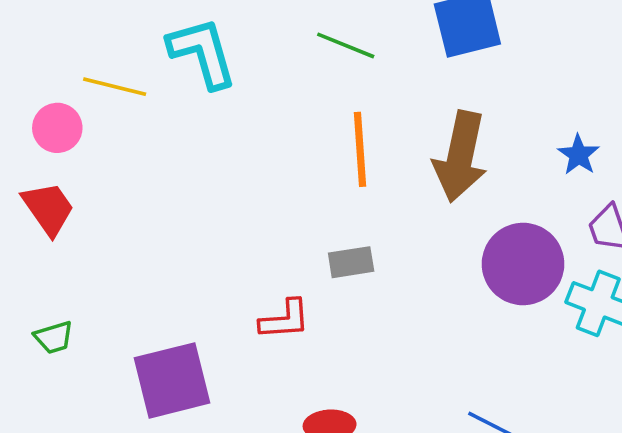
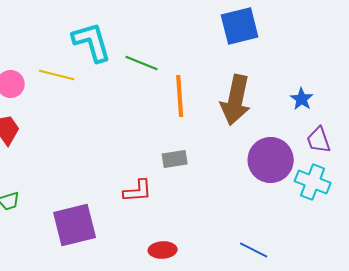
green line: (346, 45) -> (142, 63), moved
yellow line: (115, 87) -> (57, 75), moved

